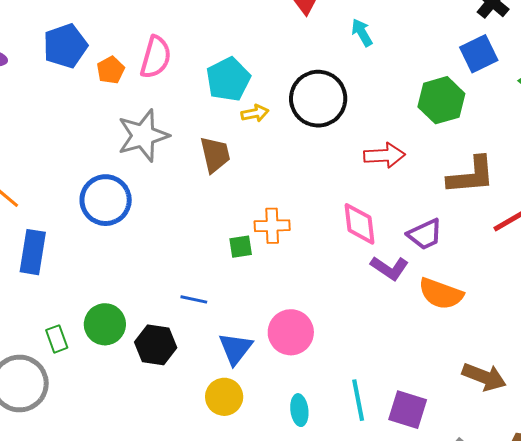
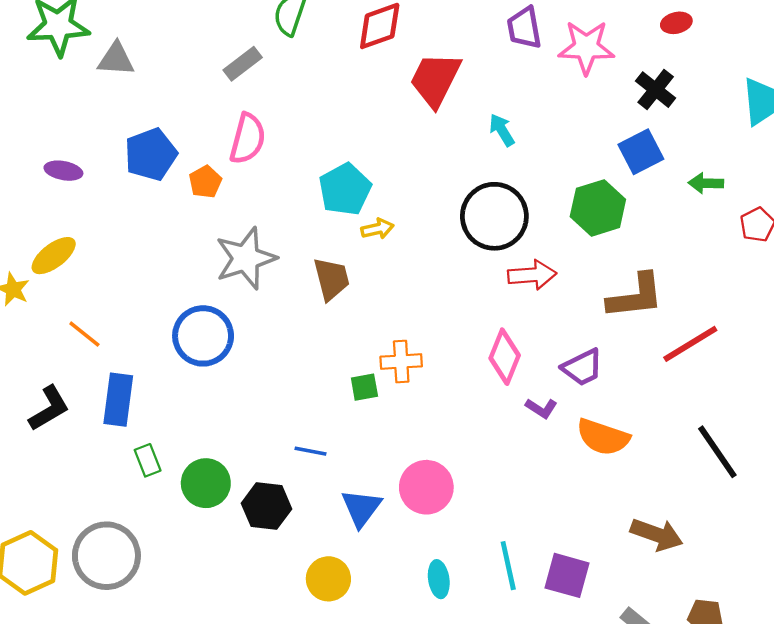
pink semicircle: (156, 57) -> (248, 139), moved
black circle: (318, 99) -> (494, 216), moved
pink diamond: (360, 224) -> (505, 357), turned 30
purple L-shape: (389, 268) -> (541, 408), size x0.7
green rectangle: (57, 339) -> (148, 460), moved
yellow circle: (224, 397) -> (328, 579), moved

